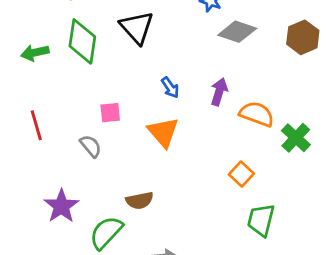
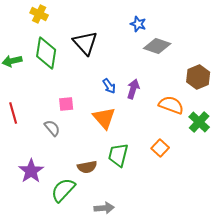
brown hexagon: (303, 37) -> (198, 77), moved
purple arrow: (219, 92) -> (133, 89), moved
green trapezoid: (261, 220) -> (118, 155), moved

